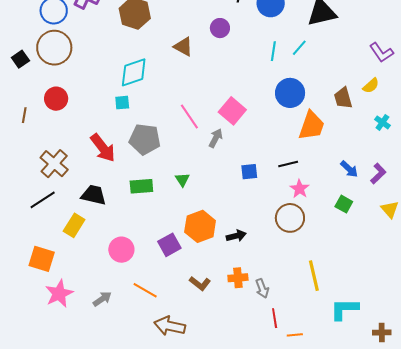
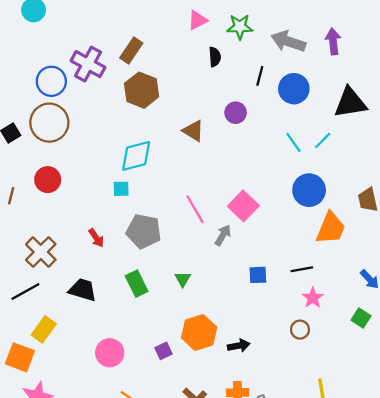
cyan line: (273, 51) -> (293, 142), turned -48
red arrow: (103, 148) -> (96, 238), size x0.6
green rectangle: (141, 186) -> (137, 284), turned 65
brown circle: (290, 218) -> (300, 330), size x0.6
yellow rectangle: (74, 225) -> (44, 329), moved
purple square: (169, 245) -> (164, 351), size x0.7

